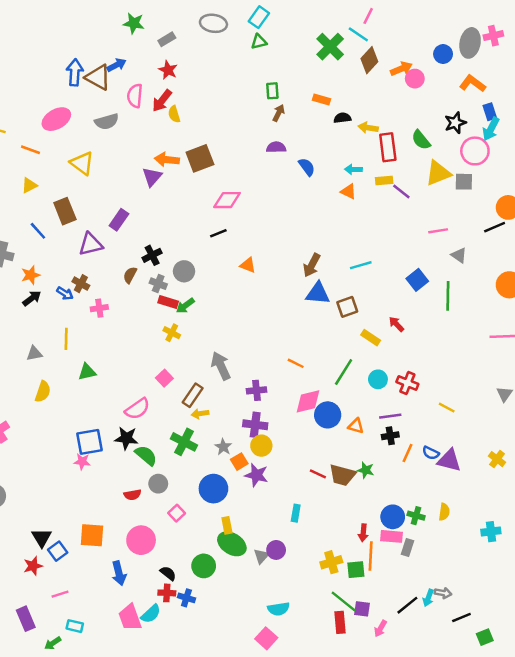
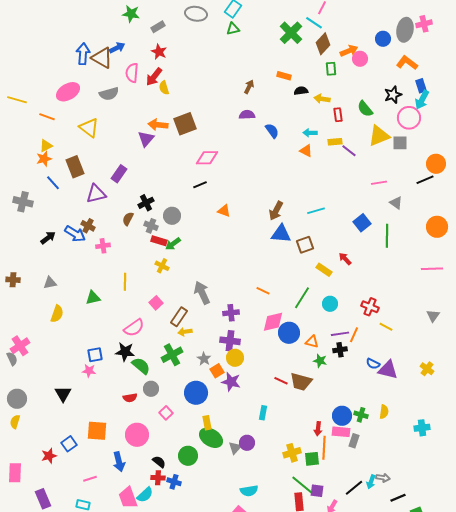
green rectangle: (272, 91) -> (331, 69), moved
red rectangle: (388, 147) -> (338, 115), size x0.6
orange star: (31, 275) -> (44, 159), moved
blue arrow: (65, 293) -> (75, 234), size x1.5
yellow line: (66, 339) -> (125, 282), moved
red cross: (407, 383) -> (370, 307), moved
blue square: (89, 442) -> (95, 355), size x0.7
green cross: (184, 442) -> (172, 355), turned 35
orange line: (407, 453) -> (354, 335), moved
green star: (366, 470) -> (320, 361), moved
black triangle: (42, 538) -> (63, 394), moved
pink line: (60, 594) -> (90, 479), moved

